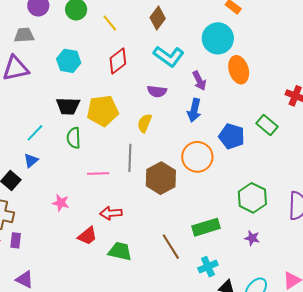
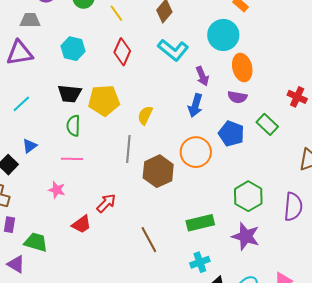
red diamond: (118, 61) -> (122, 52), turned -32
purple semicircle: (157, 91) -> (237, 97), moved
cyan line: (35, 133) -> (21, 104), moved
pink line: (98, 174) -> (72, 159), moved
red arrow: (111, 213) -> (106, 203), turned 135
purple star: (252, 238) -> (246, 236), size x1.8
brown line: (171, 247) -> (149, 240), moved
green trapezoid: (120, 251) -> (36, 242), moved

